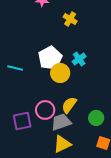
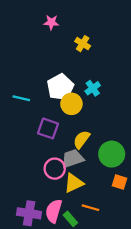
pink circle: (45, 110) -> (55, 169), moved
green circle: (96, 118) -> (112, 154), size x1.5
purple square: (22, 121) -> (48, 128), moved, turned 30

